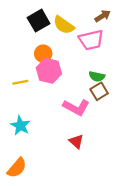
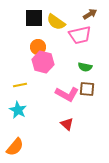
black square: (39, 21) -> (34, 18), turned 30
yellow line: (20, 82) -> (20, 85), moved
brown square: (99, 91) -> (87, 89), moved, turned 35

